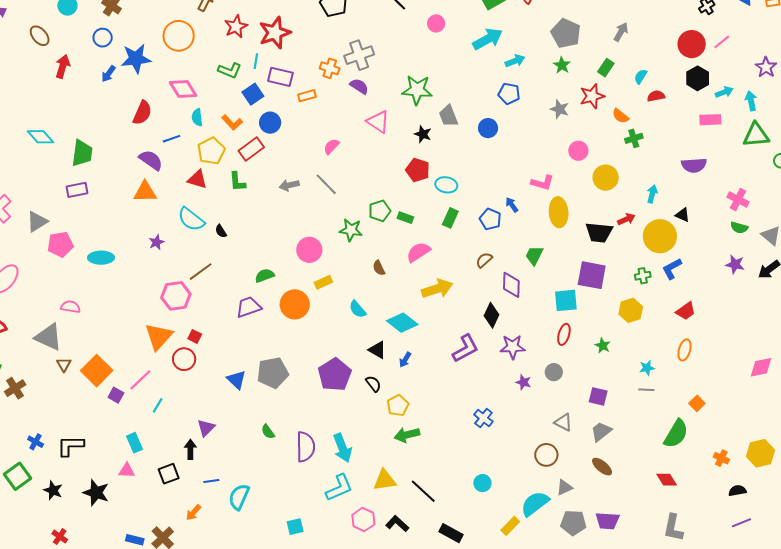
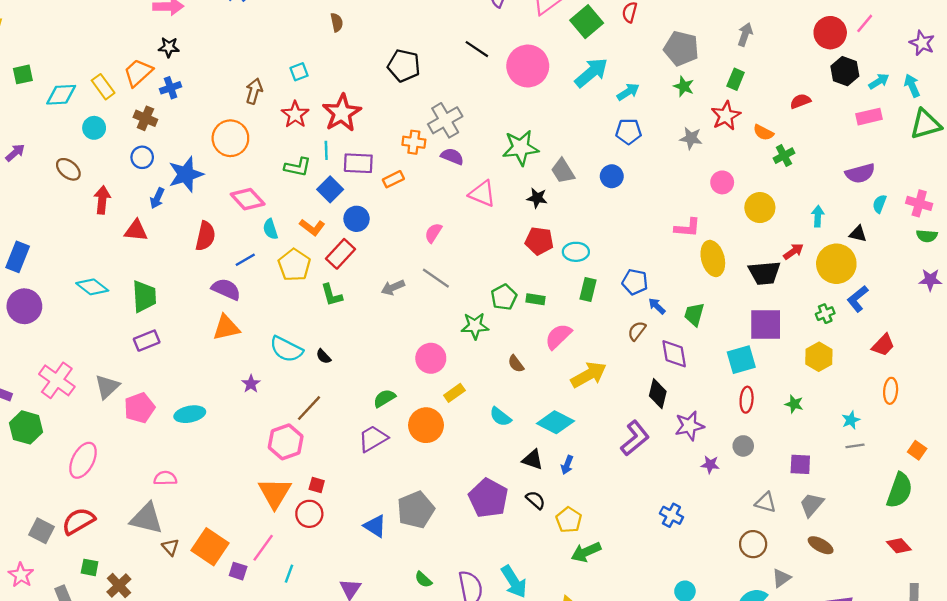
pink circle: (436, 23) -> (528, 66), size x2.0
cyan semicircle: (641, 77) -> (880, 204), moved
red triangle: (197, 179) -> (136, 230), moved
blue arrow: (512, 205) -> (657, 306), moved

